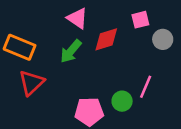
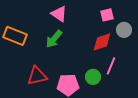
red diamond: (106, 39) -> (102, 42), moved
red triangle: (31, 83) -> (37, 76), moved, turned 30

